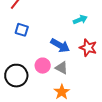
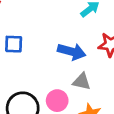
pink circle: (43, 66) -> (57, 101), moved

